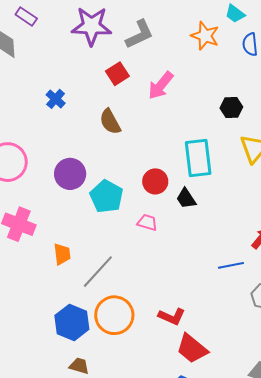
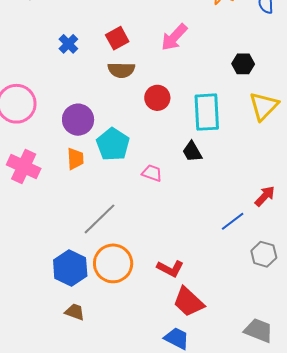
red square: (117, 74) -> (117, 38), moved
brown semicircle: (110, 122) -> (121, 70), turned -64
red circle: (155, 181) -> (157, 98), moved
orange trapezoid: (62, 254) -> (75, 159), moved
blue line: (231, 265) -> (233, 221), turned -30

